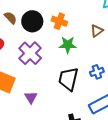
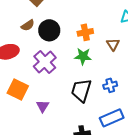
brown semicircle: (10, 18) -> (28, 25), turned 96
orange cross: (59, 21) -> (85, 32), moved, turned -35
brown triangle: (97, 31) -> (113, 44), turned -32

